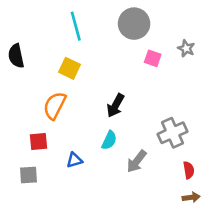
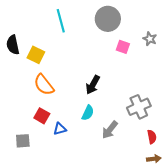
yellow square: (70, 68) -> (36, 55), moved
orange semicircle: (55, 106) -> (44, 85), turned -65
red square: (38, 142) -> (42, 116), moved, turned 35

